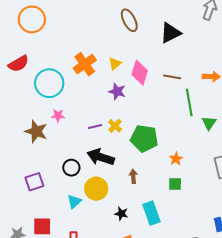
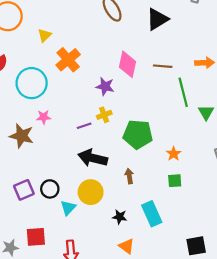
yellow triangle: (115, 64) -> (45, 35), moved
yellow cross: (115, 126) -> (104, 115), moved, turned 32
black circle: (71, 168) -> (50, 189), moved

